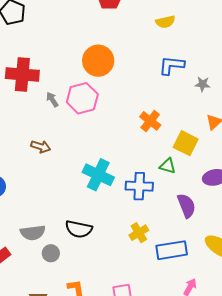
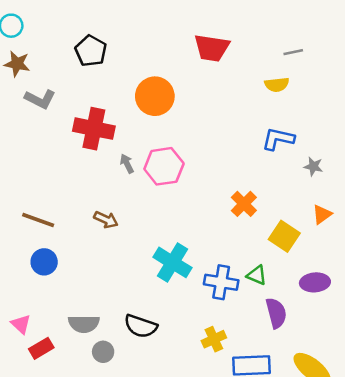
orange circle: (98, 61) -> (155, 96), moved
green triangle: (168, 166) -> (257, 275), moved

